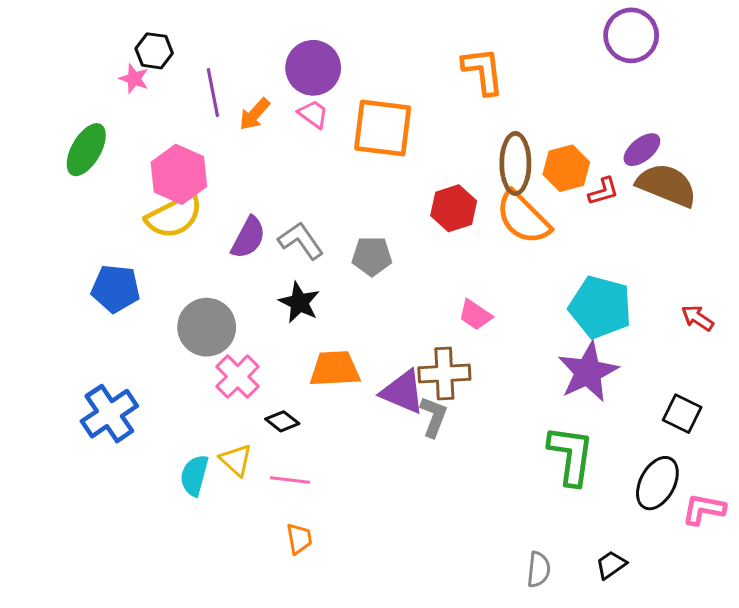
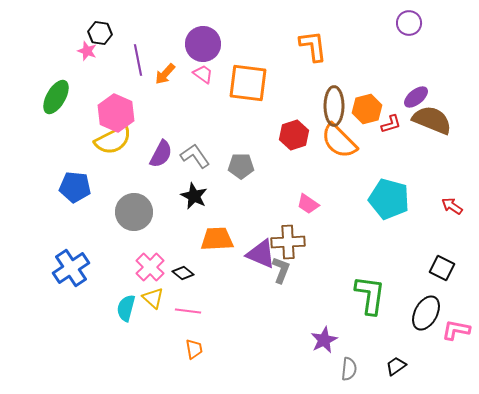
purple circle: (631, 35) -> (409, 23), size x0.7
purple star: (588, 372) -> (324, 340), moved, size x0.7
pink cross: (238, 377) -> (150, 267), moved

